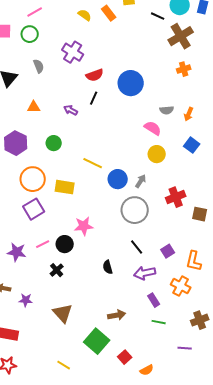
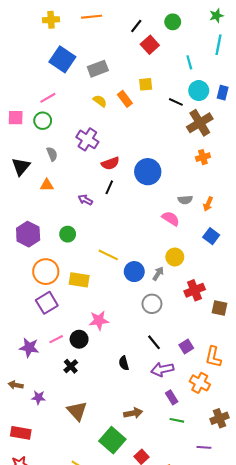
orange triangle: (34, 107) -> (47, 185), moved
yellow circle: (157, 154) -> (175, 257), moved
gray circle: (135, 210) -> (152, 304), size x0.7

